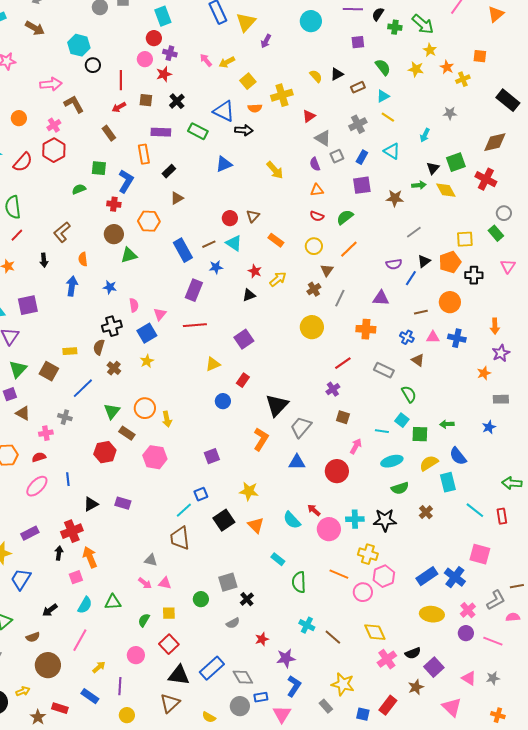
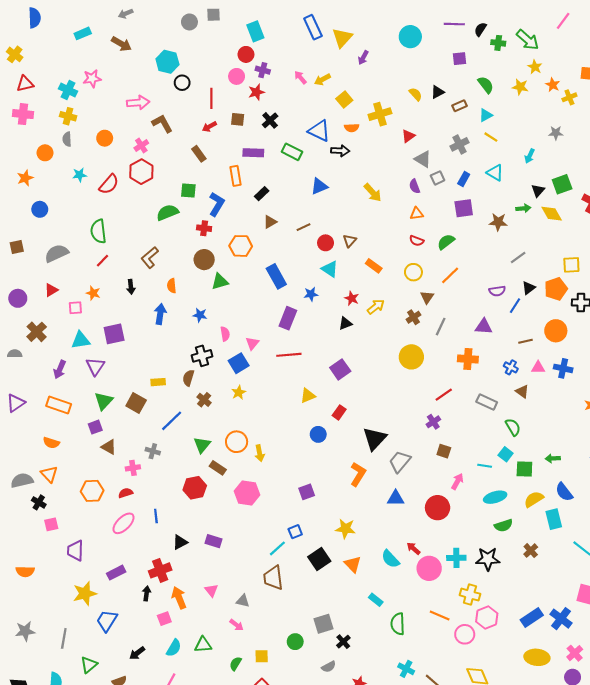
green semicircle: (79, 189) -> (167, 212), size x1.5
brown line: (209, 244) -> (304, 227), moved
pink triangle: (165, 583) -> (211, 590), moved, turned 40

